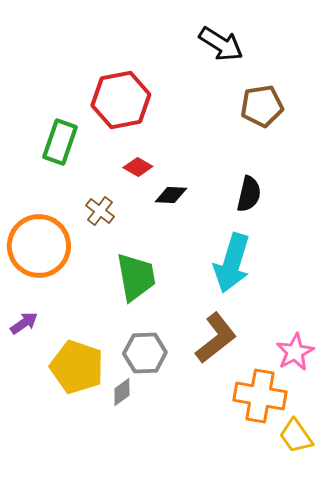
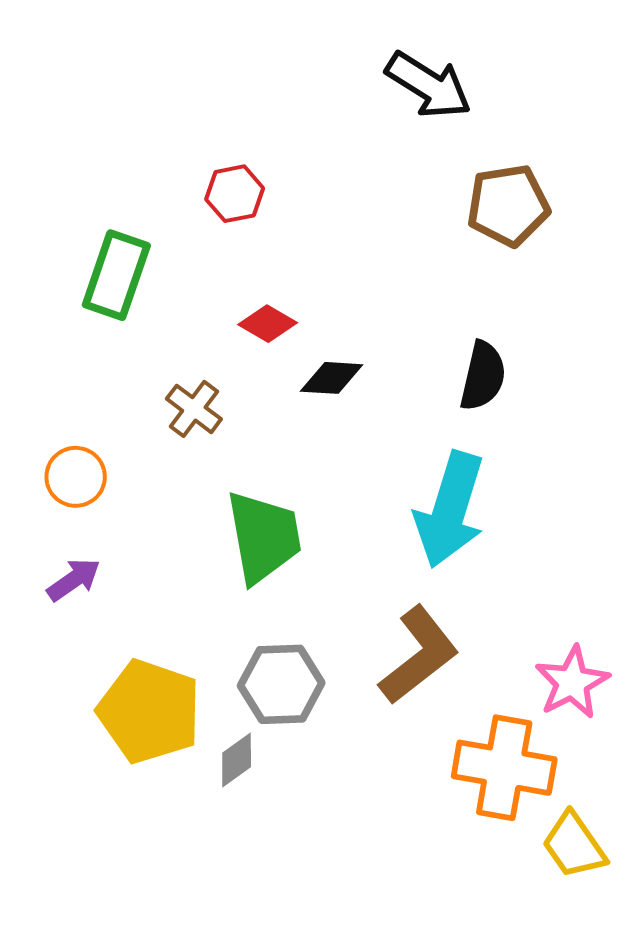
red hexagon: (121, 100) -> (235, 194), size x0.5
orange circle: (39, 246) -> (76, 477), size x0.5
purple arrow: (24, 323) -> (74, 580), moved

